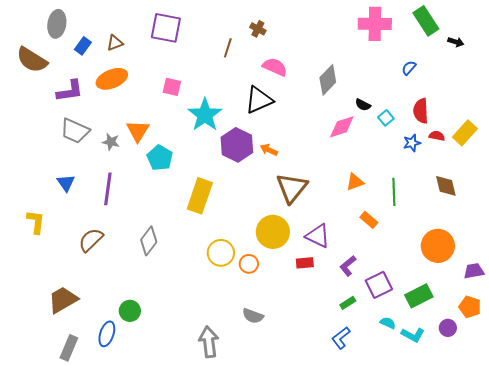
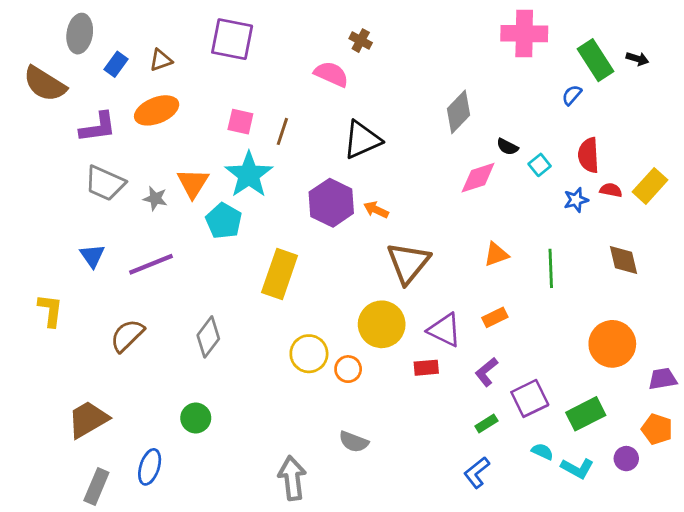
green rectangle: (426, 21) -> (596, 60), moved
brown line: (228, 48) -> (282, 131), moved
pink semicircle: (275, 67) -> (331, 74), moved
cyan star: (205, 115) -> (249, 175), moved
purple line: (108, 189) -> (151, 264), turned 60
orange rectangle: (369, 220) -> (495, 317), moved, turned -66
green circle: (130, 311) -> (196, 418), moved

